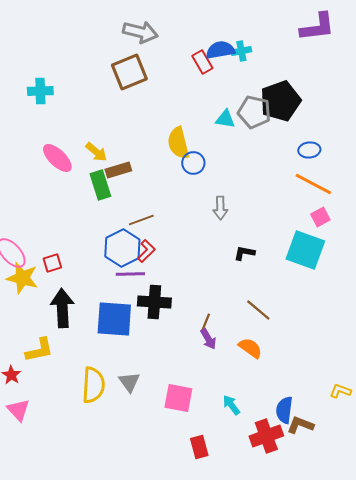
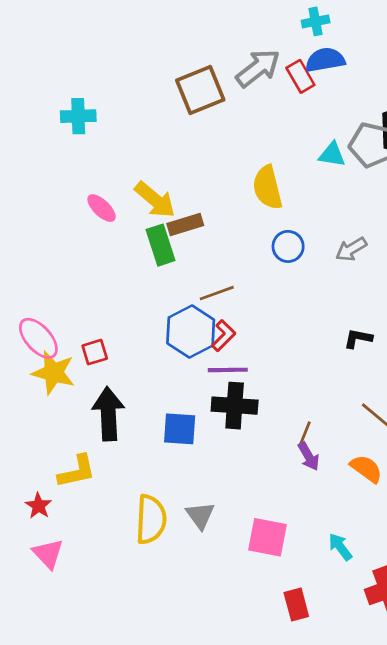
gray arrow: (140, 32) -> (258, 68), moved, turned -52
cyan cross: (241, 51) -> (316, 21), moved
yellow arrow: (96, 152) -> (155, 200), size x1.4
pink ellipse: (57, 158) -> (102, 208), size x0.7
blue circle: (193, 163) -> (288, 246), moved
gray arrow: (220, 208) -> (351, 249), moved, turned 60
purple line: (130, 274) -> (228, 370), moved
blue square: (114, 319) -> (180, 429), size x0.7

